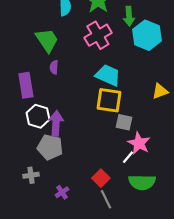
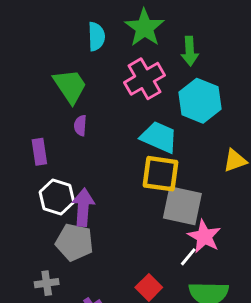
cyan hexagon: (147, 35) -> (200, 101), moved
purple rectangle: (26, 85) -> (39, 152), size x0.7
gray square: (124, 122) -> (182, 206), size x1.6

